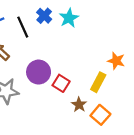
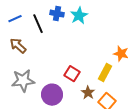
blue cross: (44, 16) -> (57, 14), turned -32
purple circle: (39, 72) -> (52, 95), moved

